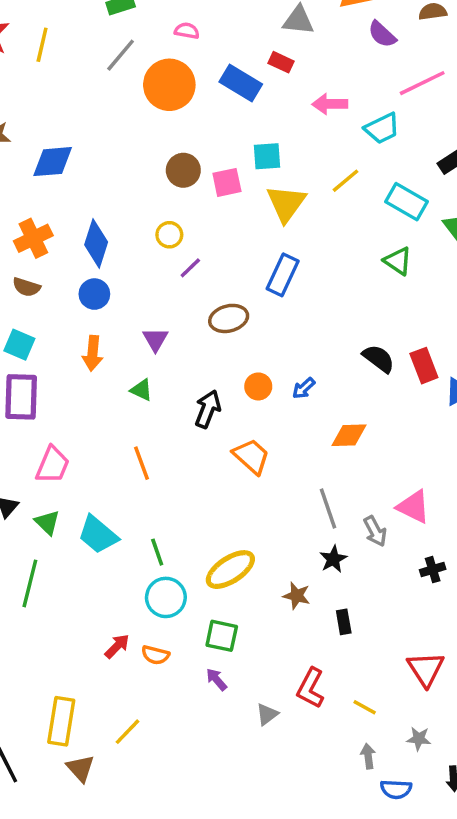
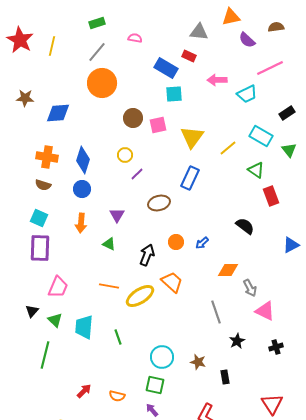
orange circle: (169, 85) -> (102, 83), moved
cyan square: (267, 156) -> (174, 94), moved
yellow line: (345, 181) -> (228, 148), moved
orange cross: (33, 238) -> (47, 157), turned 35
red rectangle: (424, 366) -> (271, 196), moved
orange line: (141, 463) -> (109, 286), turned -60
gray arrow: (375, 531) -> (250, 288), moved
cyan trapezoid: (98, 535) -> (84, 327), turned 55
black star: (333, 559) -> (237, 341), moved
yellow ellipse: (230, 570) -> (140, 296), moved
cyan circle: (166, 597) -> (162, 357), moved
red arrow: (117, 646) -> (84, 391), moved

